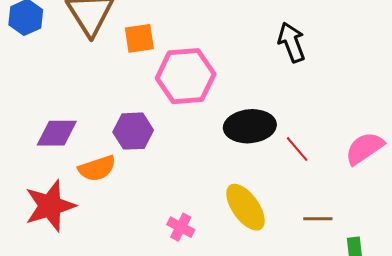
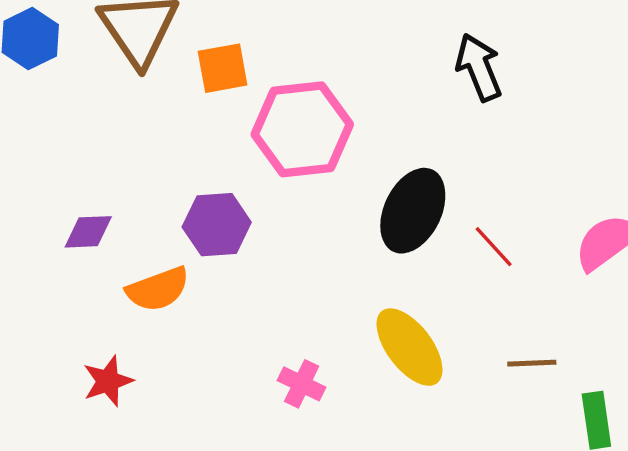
black ellipse: (250, 126) -> (413, 211), turned -57
purple diamond: (57, 133) -> (88, 232), size x0.7
red star: (50, 206) -> (108, 381), moved, size x0.6

